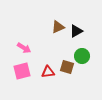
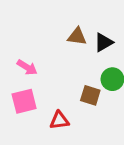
brown triangle: (58, 27) -> (77, 36), turned 32
red triangle: (48, 72) -> (59, 120), moved

